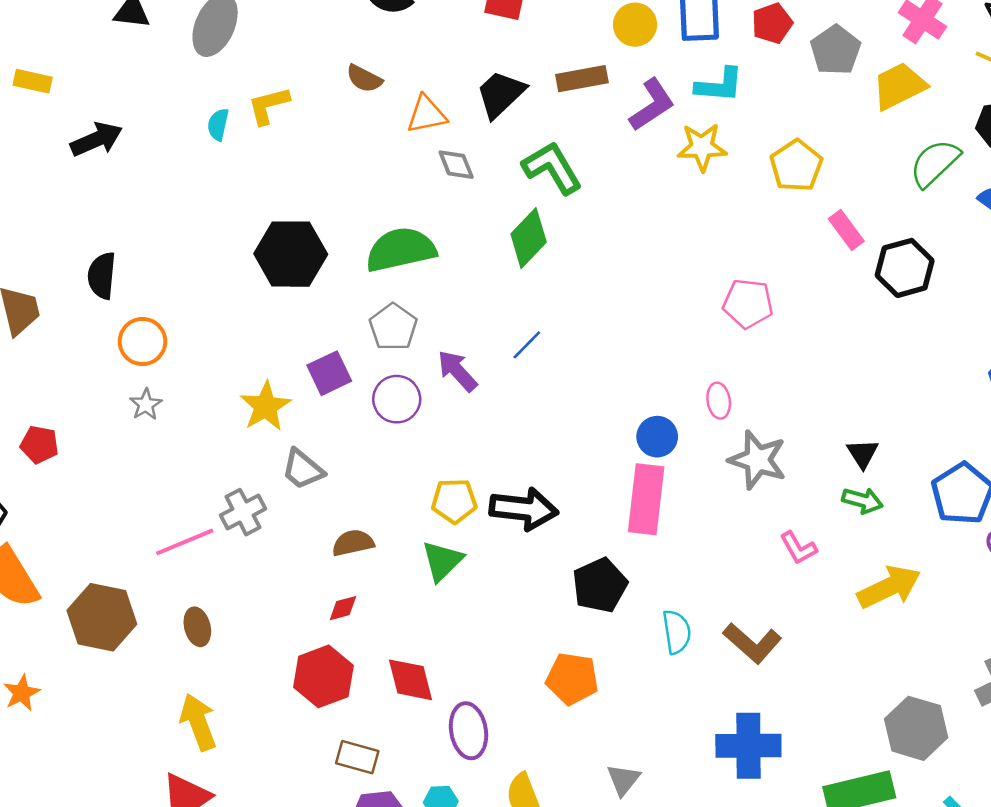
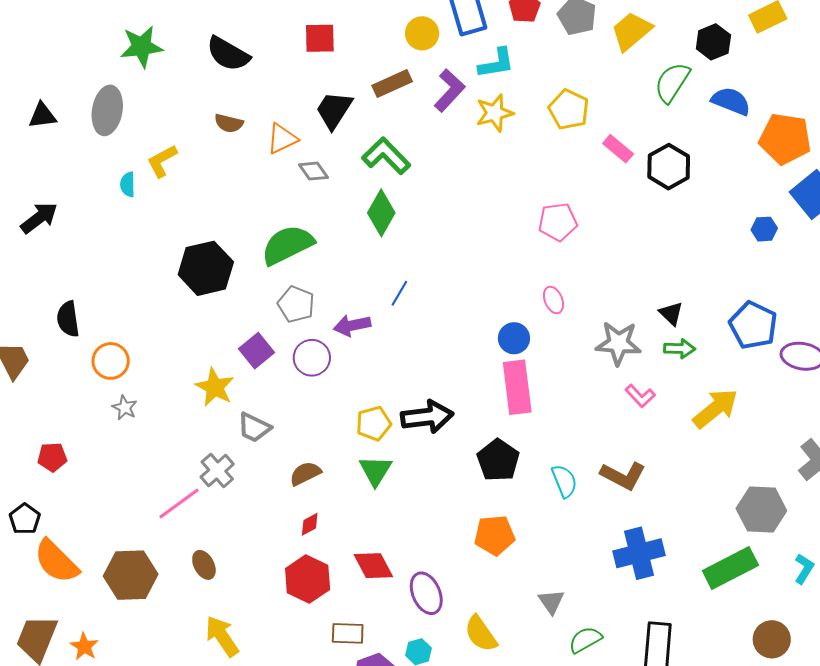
purple arrow: (457, 371) -> (352, 325), turned -45
gray star: (758, 460) -> (618, 343), moved

